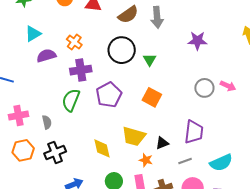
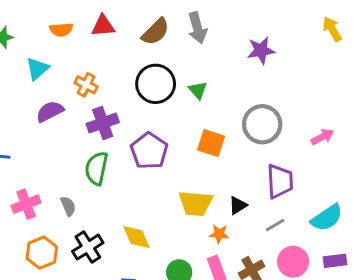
cyan triangle: (33, 34) -> (37, 69), moved
pink arrow: (228, 86) -> (322, 137), moved, turned -42
gray circle: (204, 88) -> (262, 124), moved, size x1.4
yellow diamond: (102, 148) -> (137, 237), moved

